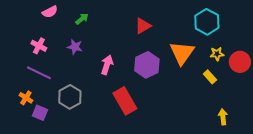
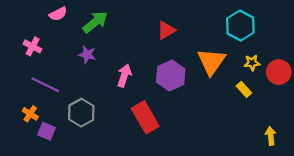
green arrow: (82, 19) -> (95, 22), size x1.6
pink cross: (39, 46) -> (33, 46), moved
yellow arrow: (223, 117) -> (271, 136), moved

